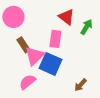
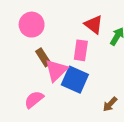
pink semicircle: (27, 82) -> (34, 100), moved

